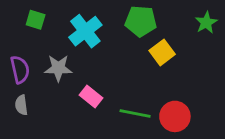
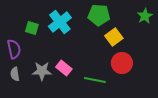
green square: (36, 20) -> (32, 28), moved
gray star: (58, 68) -> (42, 71), moved
red circle: (175, 116) -> (122, 63), moved

